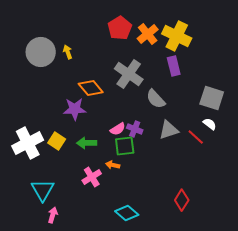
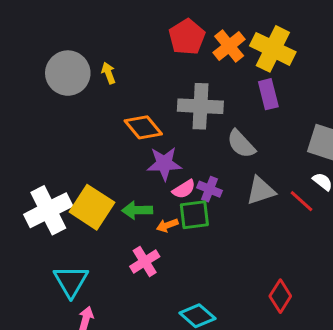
gray cross: (129, 74) -> (200, 106), turned -32
purple star: (75, 109) -> (164, 164), moved
yellow square: (57, 141) -> (92, 207), size x1.6
orange arrow: (113, 165) -> (167, 225), moved, turned -32

